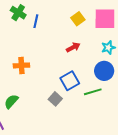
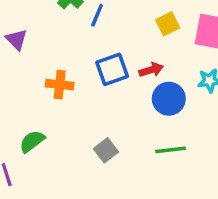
blue circle: (104, 71) -> (169, 99), moved
blue square: (70, 81) -> (112, 69), moved

